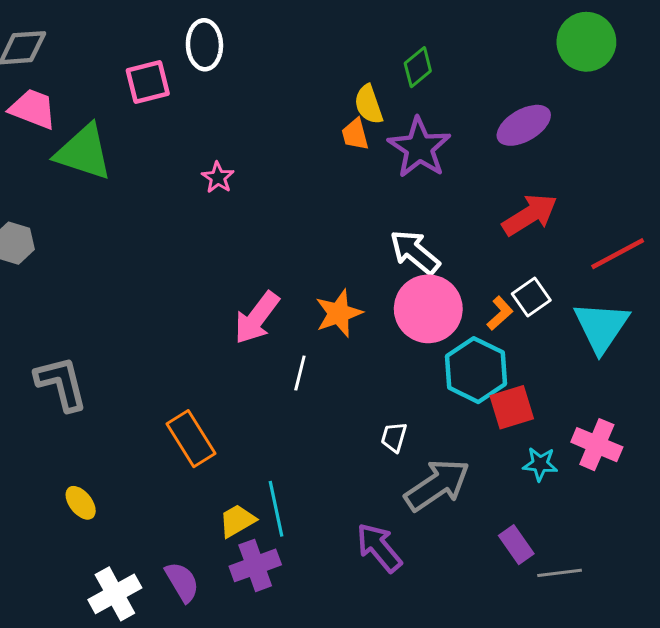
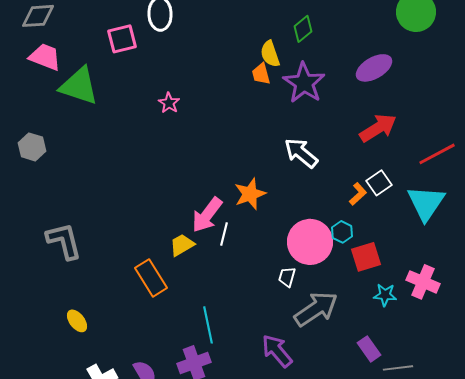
pink circle: (428, 309) -> (310, 242), moved
pink arrow: (257, 318) -> (207, 215), moved
cyan hexagon: (476, 370) -> (342, 232), size x0.5
yellow trapezoid: (237, 521) -> (182, 245), moved

